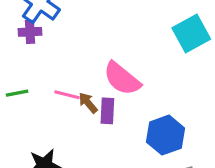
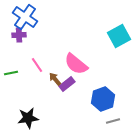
pink line: (67, 95) -> (37, 65), moved, turned 42
purple rectangle: (107, 111) -> (67, 84), turned 49

